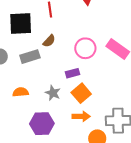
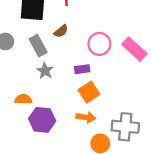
gray rectangle: (30, 57) -> (38, 46), turned 72
orange semicircle: (21, 92) -> (23, 99), moved
gray star: (53, 93) -> (45, 71), moved

